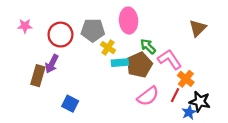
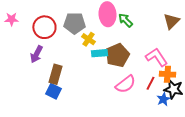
green arrow: (148, 46) -> (125, 20), moved
pink L-shape: (170, 59) -> (156, 57), moved
brown rectangle: (38, 76) -> (55, 74), moved
orange cross: (186, 79) -> (167, 74), moved, turned -35

